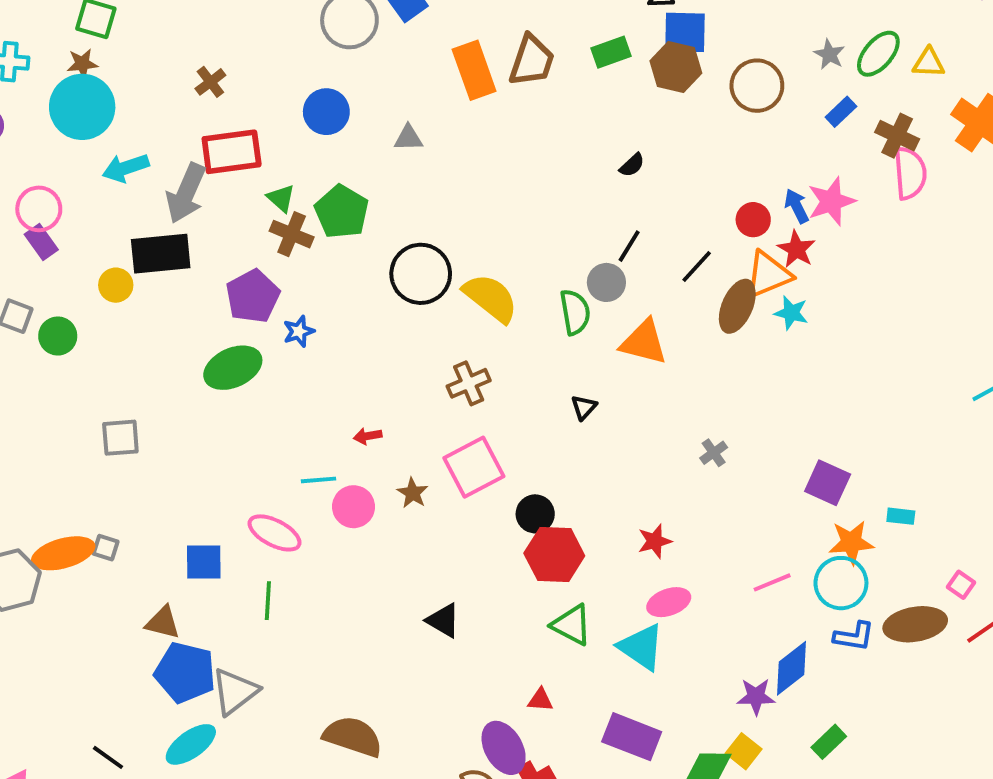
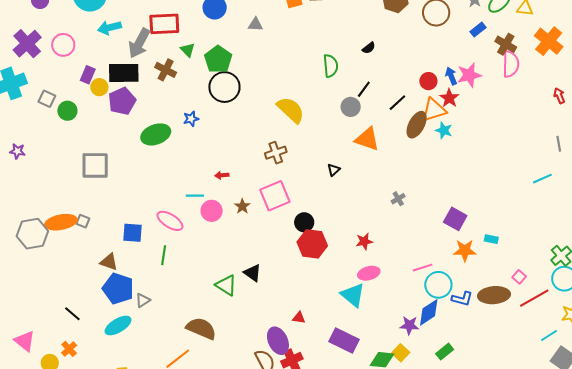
brown cross: (292, 234) -> (166, 70), moved
purple rectangle: (41, 242) -> (88, 75), moved, turned 54
black circle: (421, 274) -> (224, 87), moved
purple pentagon: (253, 296) -> (122, 101), moved
green semicircle: (575, 312) -> (331, 66), moved
gray square: (120, 438) -> (95, 165), size x1.4
cyan circle: (841, 583) -> (438, 285), moved
green triangle: (572, 625) -> (226, 285), moved
gray triangle: (235, 691) -> (143, 300), size x0.6
black line: (108, 757) -> (72, 314), moved

